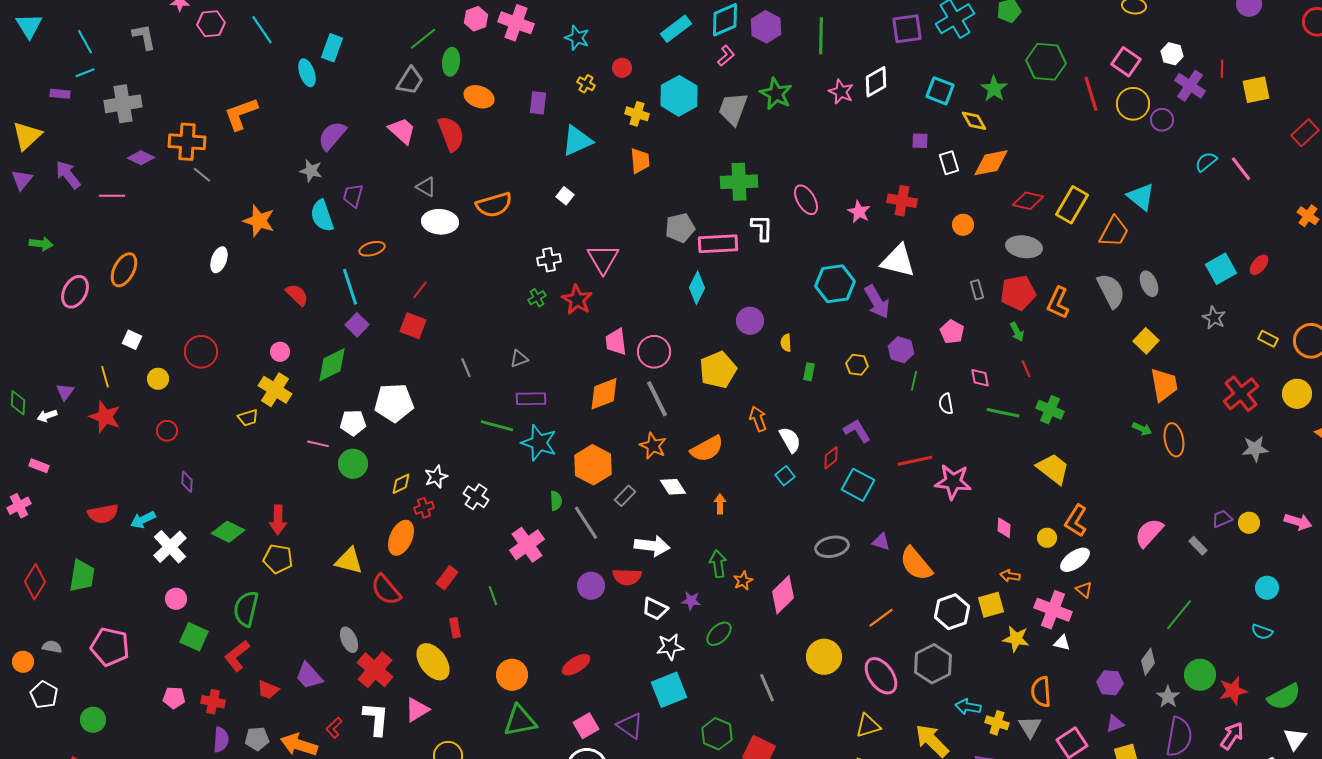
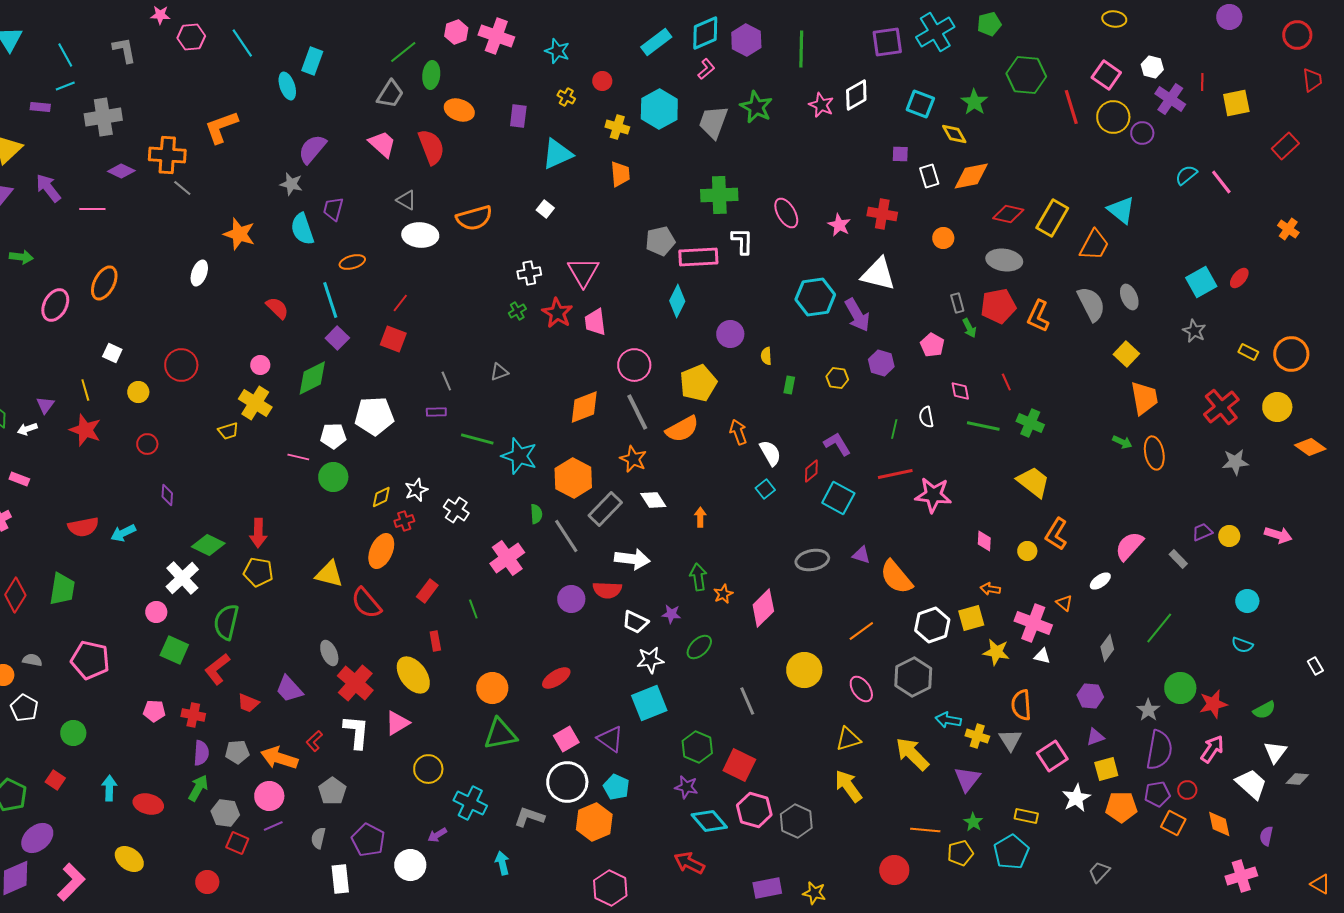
green arrow: (1017, 332) -> (969, 328), moved
pink trapezoid: (616, 342) -> (595, 322), moved
green line: (914, 381) -> (894, 429), moved
purple rectangle: (531, 399) -> (436, 412), moved, size x0.7
orange semicircle: (707, 449) -> (682, 429), moved
gray rectangle: (625, 496) -> (605, 509), size x1.6
white cross: (170, 547) -> (182, 578), moved
white ellipse: (1075, 560) -> (1100, 581), moved, size x0.7
gray diamond: (1148, 662) -> (1107, 648), moved
pink ellipse: (881, 676) -> (861, 689), size x0.7
green semicircle: (1284, 697) -> (1264, 710), size x0.7

